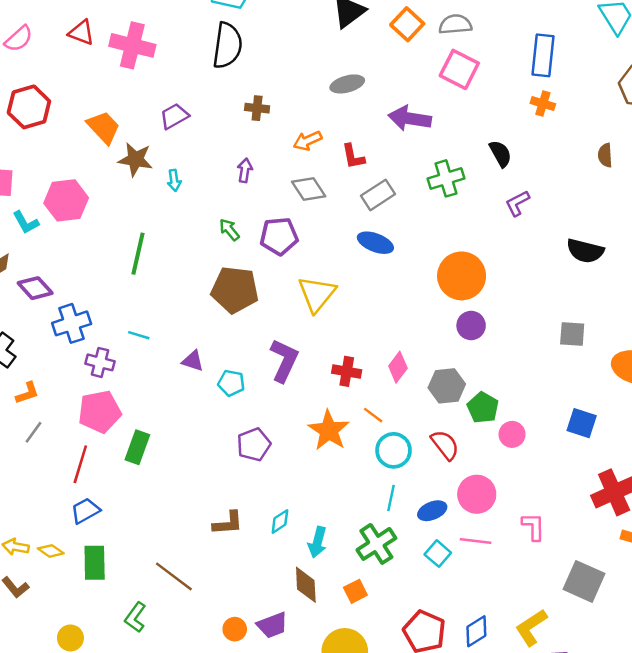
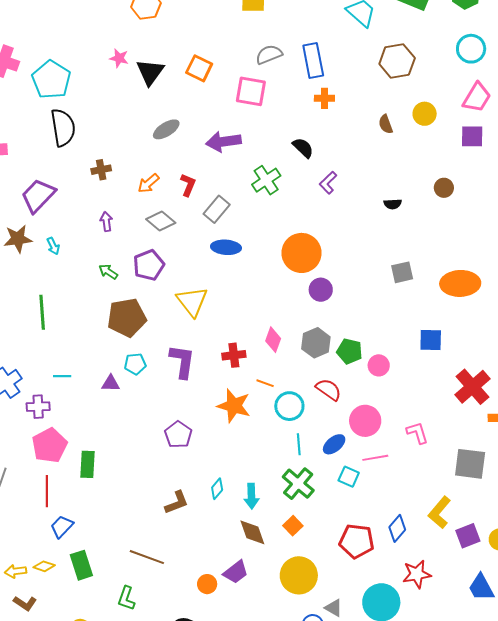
gray semicircle: (455, 24) -> (269, 55), moved
purple trapezoid: (174, 116) -> (38, 196), size x1.5
red L-shape: (353, 156) -> (188, 185), turned -130
black semicircle: (585, 251) -> (393, 204), size x0.6
cyan pentagon: (231, 383) -> (135, 364), moved

